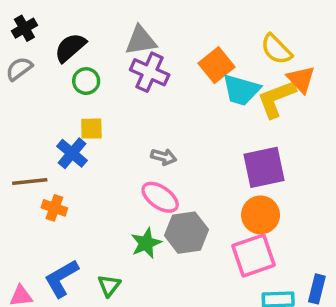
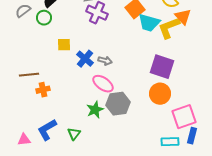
green circle: (86, 81) -> (44, 18), moved
blue cross: (72, 153) -> (85, 59), moved
purple square: (264, 167) -> (162, 67), turned 30
orange cross: (54, 208) -> (43, 90), turned -32
pink square: (253, 255) -> (184, 117), moved

